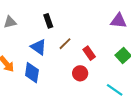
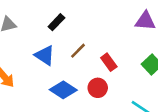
black rectangle: (48, 21) -> (56, 22), turned 64
blue diamond: (32, 73) -> (63, 90), moved, turned -65

